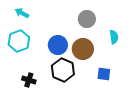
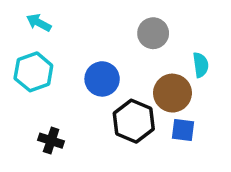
brown circle: (83, 49) -> (172, 93), moved
black hexagon: (63, 70) -> (134, 121), moved

